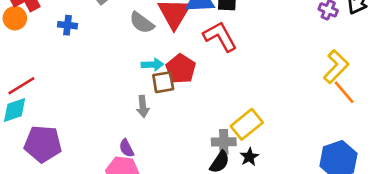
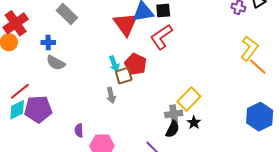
gray semicircle: (142, 23) -> (56, 63), moved
red L-shape: (220, 36) -> (161, 37), turned -88
cyan arrow: (152, 65) -> (114, 64), turned 77
purple pentagon: (43, 144) -> (38, 109), moved
purple semicircle: (126, 148) -> (79, 130), moved, turned 32

